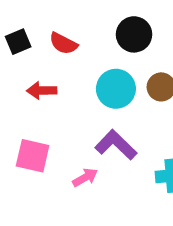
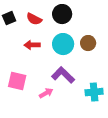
black circle: (134, 34) -> (62, 14), moved
red arrow: (42, 91) -> (32, 45), moved

